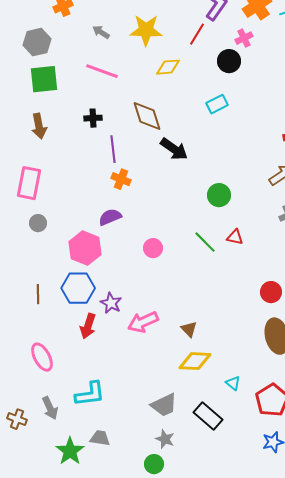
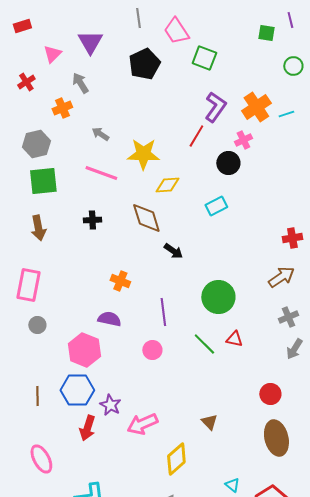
yellow star: (146, 30) -> (143, 154), moved
yellow diamond: (168, 67) -> (167, 185), moved
purple line: (113, 149) -> (163, 312), moved
black arrow: (174, 149) -> (173, 251), size x0.7
green circle: (219, 195) -> (218, 297), size x1.4
purple semicircle: (110, 217) -> (109, 319), turned 35
brown triangle: (189, 329) -> (209, 422), moved
yellow diamond: (195, 361) -> (176, 459), moved, turned -44

